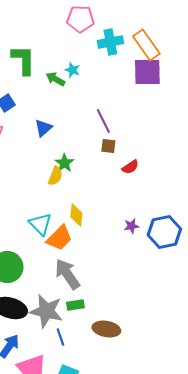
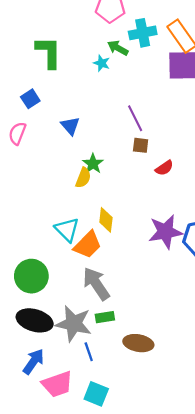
green arrow: (55, 79) -> (118, 48), moved
blue triangle: (43, 128) -> (70, 126), turned -30
purple star: (131, 226) -> (165, 232), size x2.0

